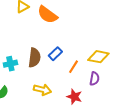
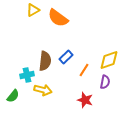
yellow diamond: (98, 57) -> (109, 60), turned -30
cyan cross: (10, 64) -> (27, 75), moved
yellow arrow: (42, 90) -> (43, 90), moved

